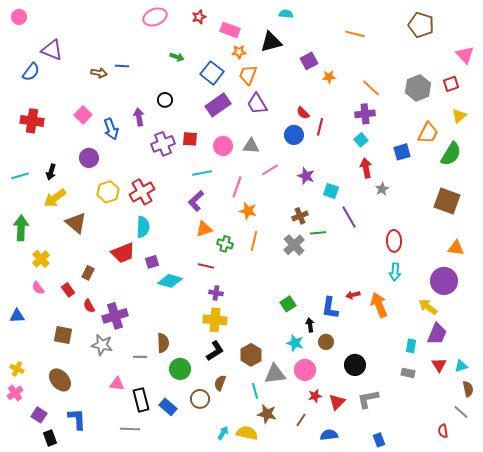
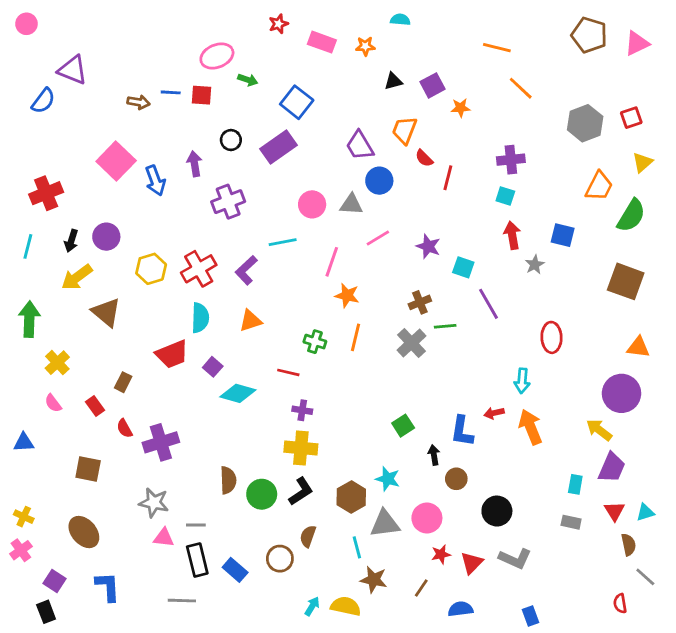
pink ellipse: (155, 17) -> (217, 56), moved
black triangle: (271, 42) -> (393, 81), moved, size x0.6
orange star: (239, 52) -> (365, 46), moved
pink triangle: (465, 55) -> (637, 43), moved, turned 48
orange trapezoid: (248, 75) -> (404, 130), moved
orange line: (371, 88) -> (521, 88), moved
purple rectangle: (218, 105) -> (278, 147), moved
pink square: (83, 115) -> (116, 161), size x1.5
red cross: (32, 121) -> (46, 193), moved, turned -30
blue circle: (294, 135) -> (379, 181), moved
red square: (190, 139) -> (202, 95), moved
cyan square: (361, 140) -> (505, 196), turned -32
blue square: (402, 152) -> (563, 235), moved, turned 30
purple circle: (89, 158) -> (106, 237), moved
cyan line: (20, 176) -> (28, 246), turned -60
purple L-shape: (196, 201) -> (246, 270), moved
orange triangle: (204, 229) -> (250, 321), moved
purple square: (152, 262) -> (213, 367), turned -32
cyan arrow: (395, 272) -> (522, 381), moved
cyan star: (295, 343) -> (388, 479), moved
gray star: (102, 345) -> (154, 503), moved
gray line: (140, 357) -> (196, 525), moved
green circle: (180, 369) -> (262, 494), moved
brown semicircle: (468, 389) -> (628, 545), moved
gray L-shape: (368, 399) -> (515, 559), turned -145
black rectangle: (50, 438) -> (46, 612), moved

